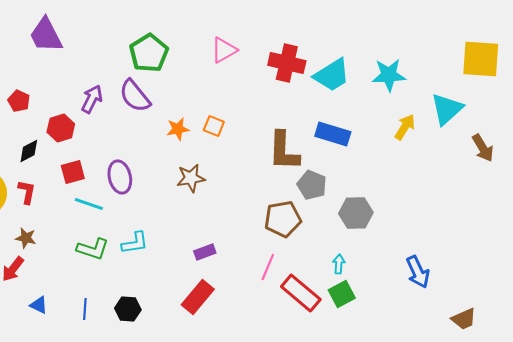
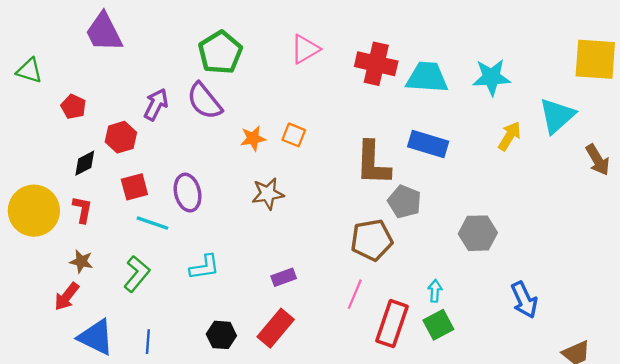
cyan trapezoid: (332, 75) -> (427, 77), turned -144
gray hexagon: (356, 213) -> (478, 233), moved
green L-shape: (93, 249) -> (137, 274), moved, turned -68
red rectangle: (301, 293) -> (392, 324), turned 69
blue triangle: (39, 305) -> (96, 337), size x1.8
black hexagon: (128, 309) -> (221, 335), moved

